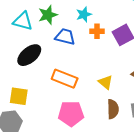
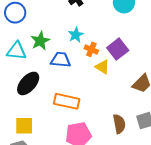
orange cross: (97, 31) -> (91, 49), turned 32
yellow triangle: (106, 82) -> (102, 67), moved

